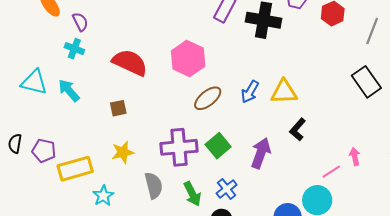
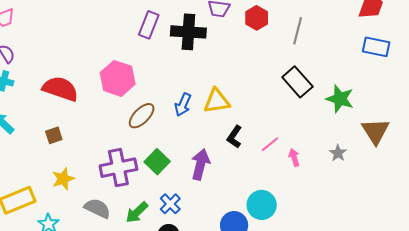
pink line: (331, 172) -> (270, 144), moved
gray semicircle: (154, 185) -> (97, 208), turned -44
green arrow: (192, 194) -> (137, 212), turned 80

